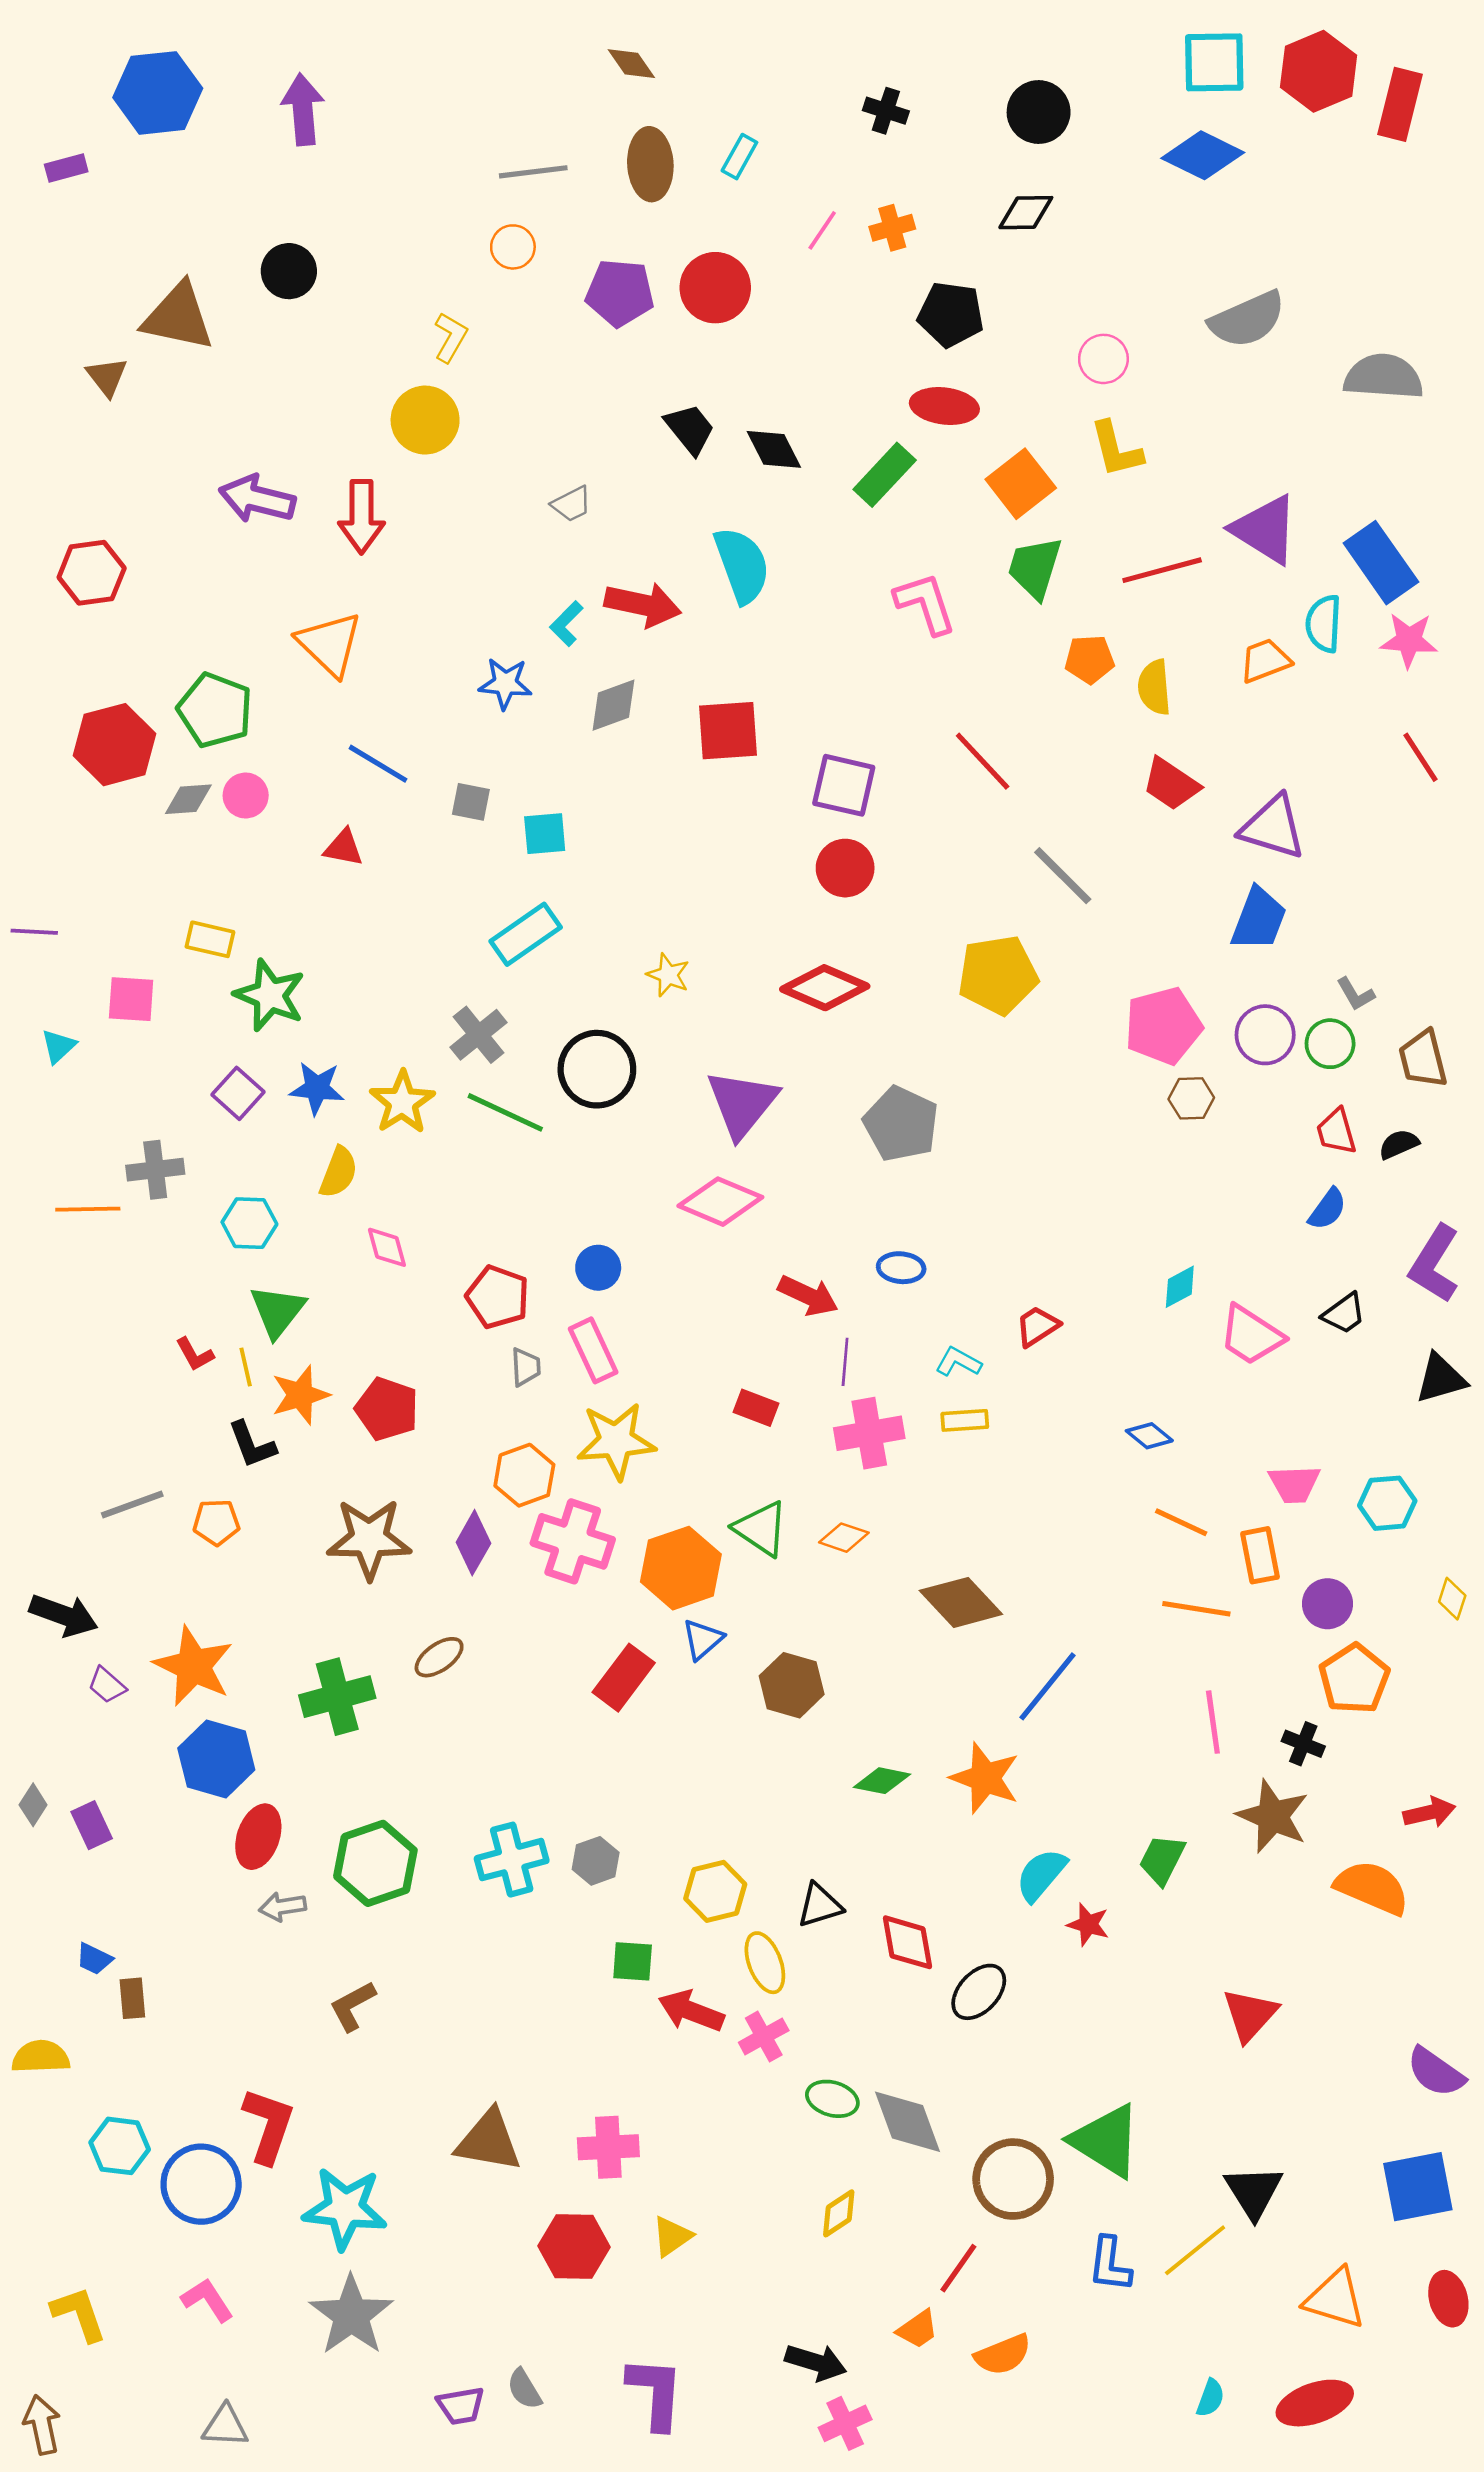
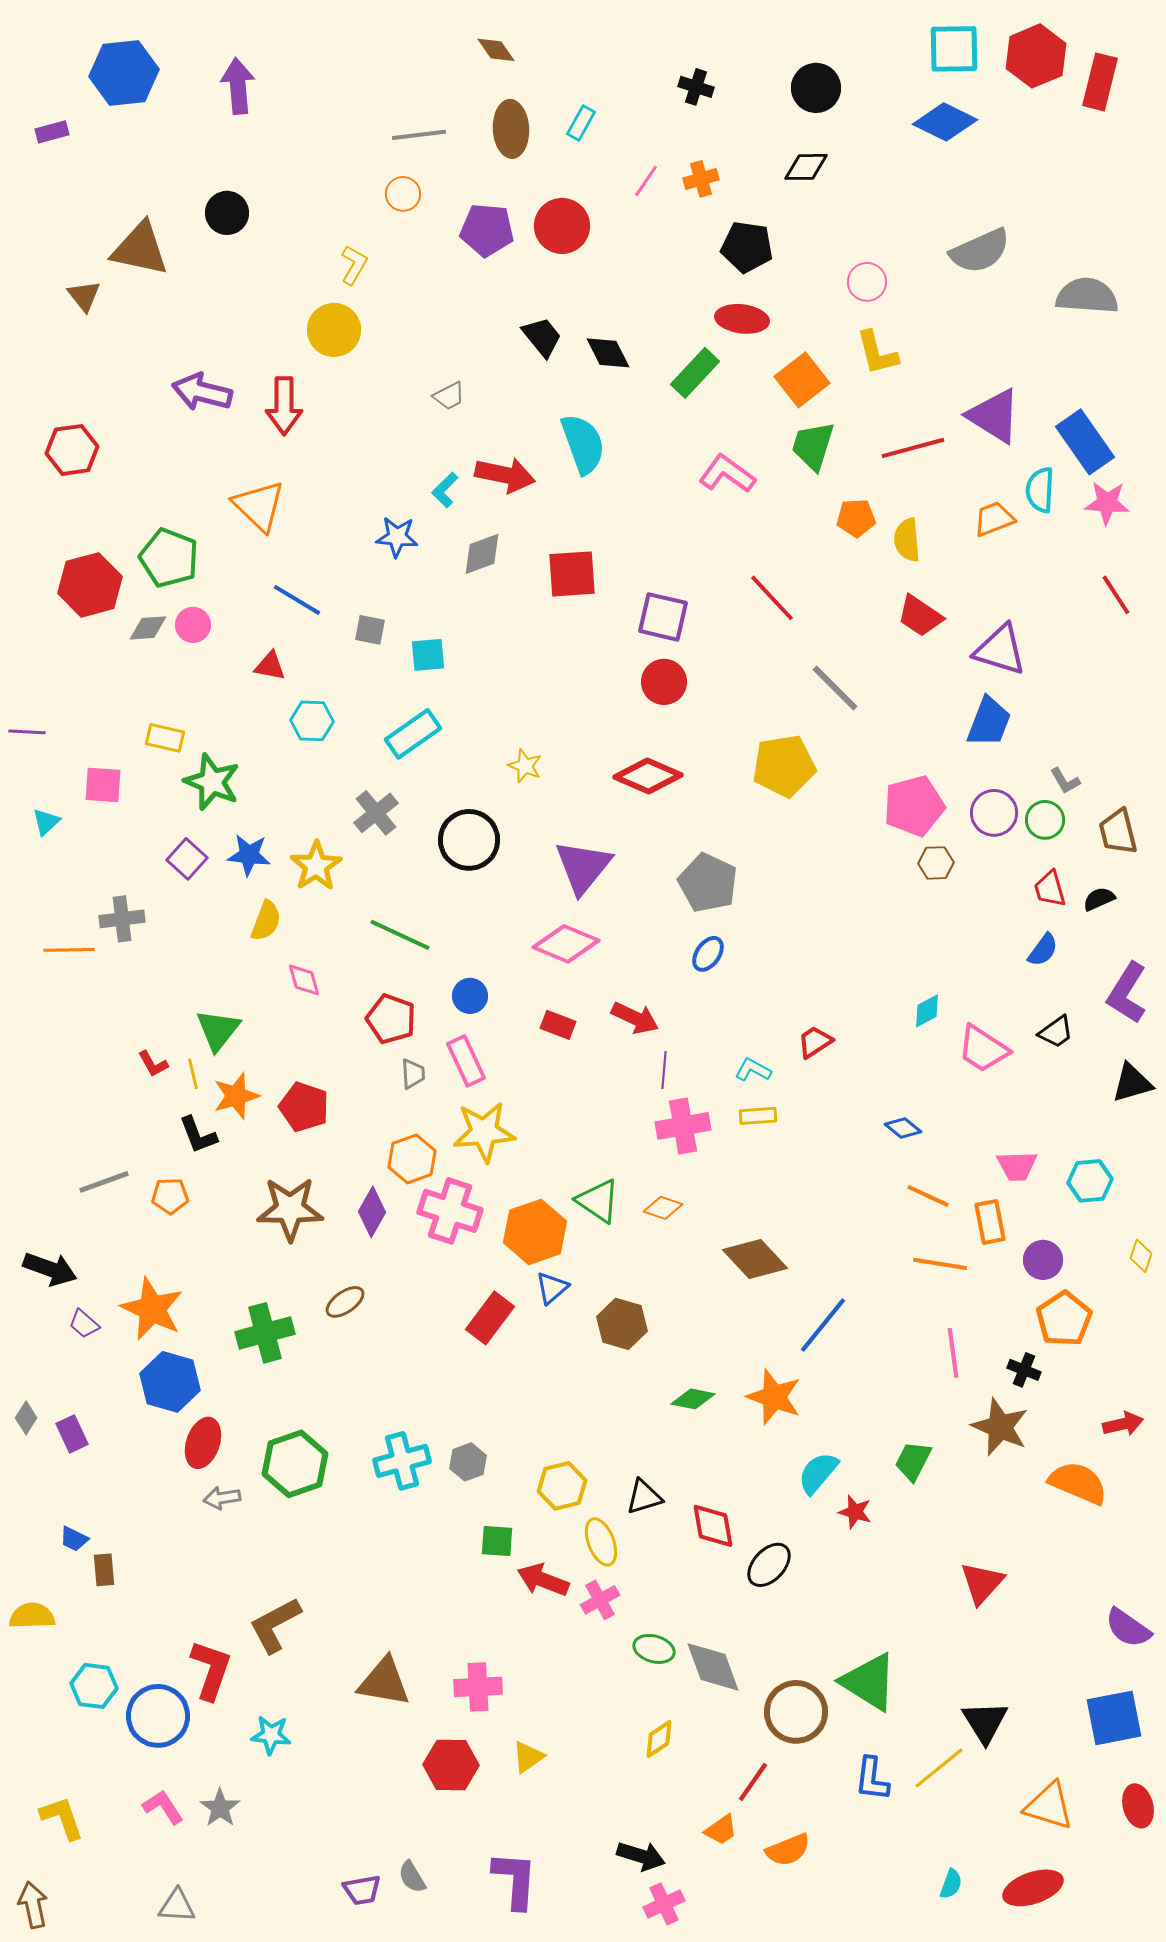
pink L-shape: (925, 603) -> (727, 474), turned -36
green line: (505, 1112) -> (400, 935), moved
cyan hexagon: (249, 1223) -> (312, 721), moved
blue ellipse: (901, 1268) -> (708, 954), moved, turned -60
red rectangle: (756, 1408) -> (558, 1025), moved
brown L-shape: (353, 2006) -> (275, 1625), moved, size x1.4
cyan star: (345, 2208) -> (271, 1735), size x0.6
gray star: (351, 2315) -> (220, 1808), moved, size x0.6

